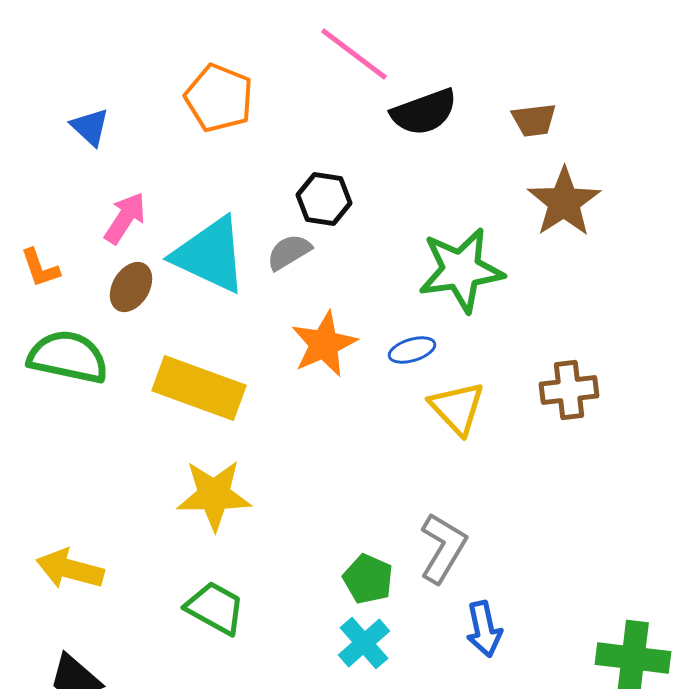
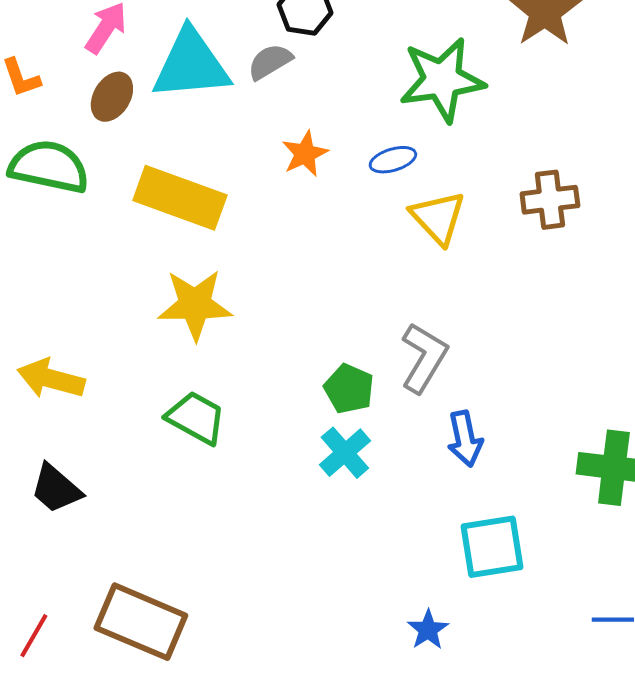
cyan triangle: (210, 255) -> (191, 65), turned -30
orange star: (324, 344) -> (305, 154), size x0.7

